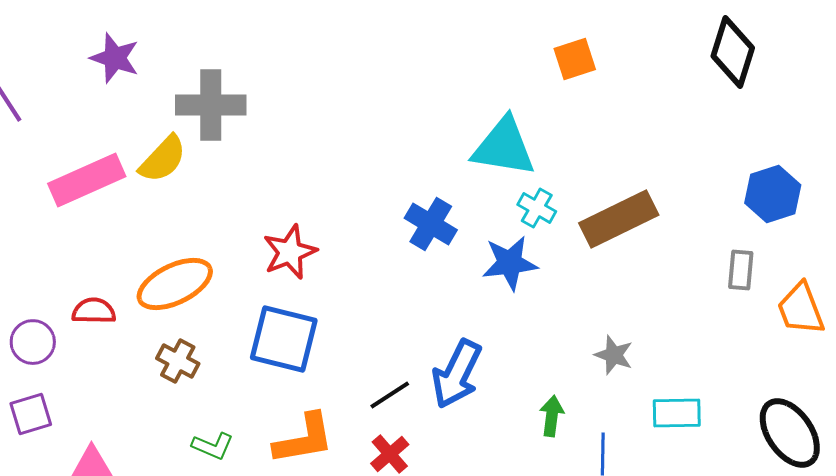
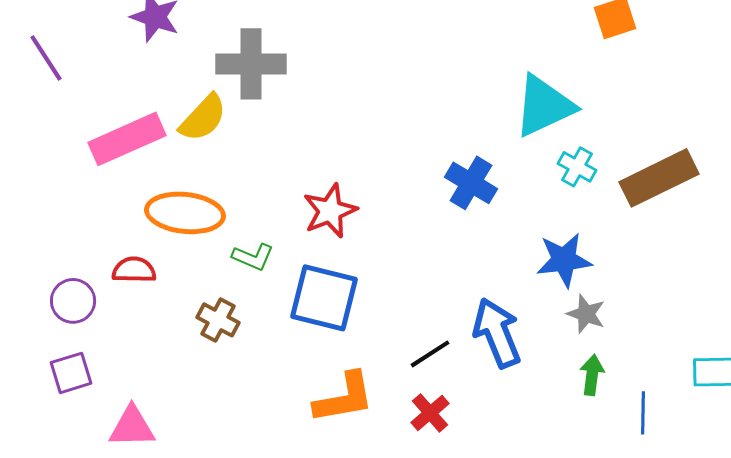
cyan triangle: (504, 147) -> (544, 106), turned -34
blue star: (510, 263) -> (564, 260), moved
orange ellipse: (175, 284) -> (185, 213), moved, turned 32
gray star: (614, 355) -> (586, 314), moved
blue arrow: (457, 374) -> (497, 333), turned 132
green L-shape: (213, 446) -> (253, 257), moved

